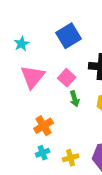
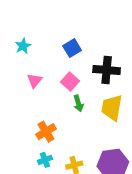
blue square: (69, 36) -> (72, 48), moved, size x0.7
pink triangle: (33, 77) -> (34, 80), size x0.6

